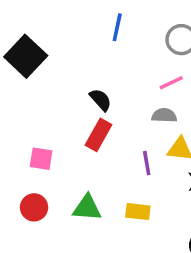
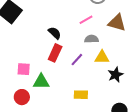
pink line: (171, 83) -> (86, 20), moved
purple line: (147, 163) -> (77, 60), moved, turned 56
green triangle: (87, 208) -> (41, 82), moved

